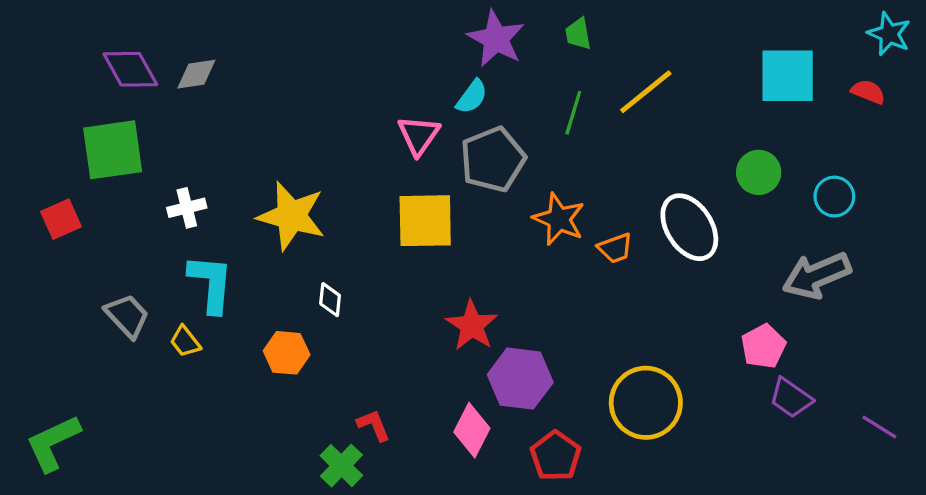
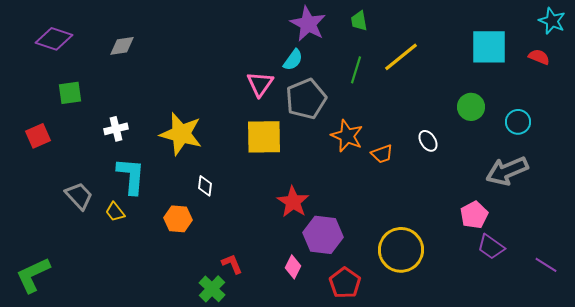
purple diamond: (130, 69) -> (54, 39), moved, turned -42
green square: (113, 150) -> (70, 93), size x0.6
white ellipse: (689, 227) -> (428, 141), size x0.5
pink diamond: (472, 430) -> (293, 267), size x0.7

